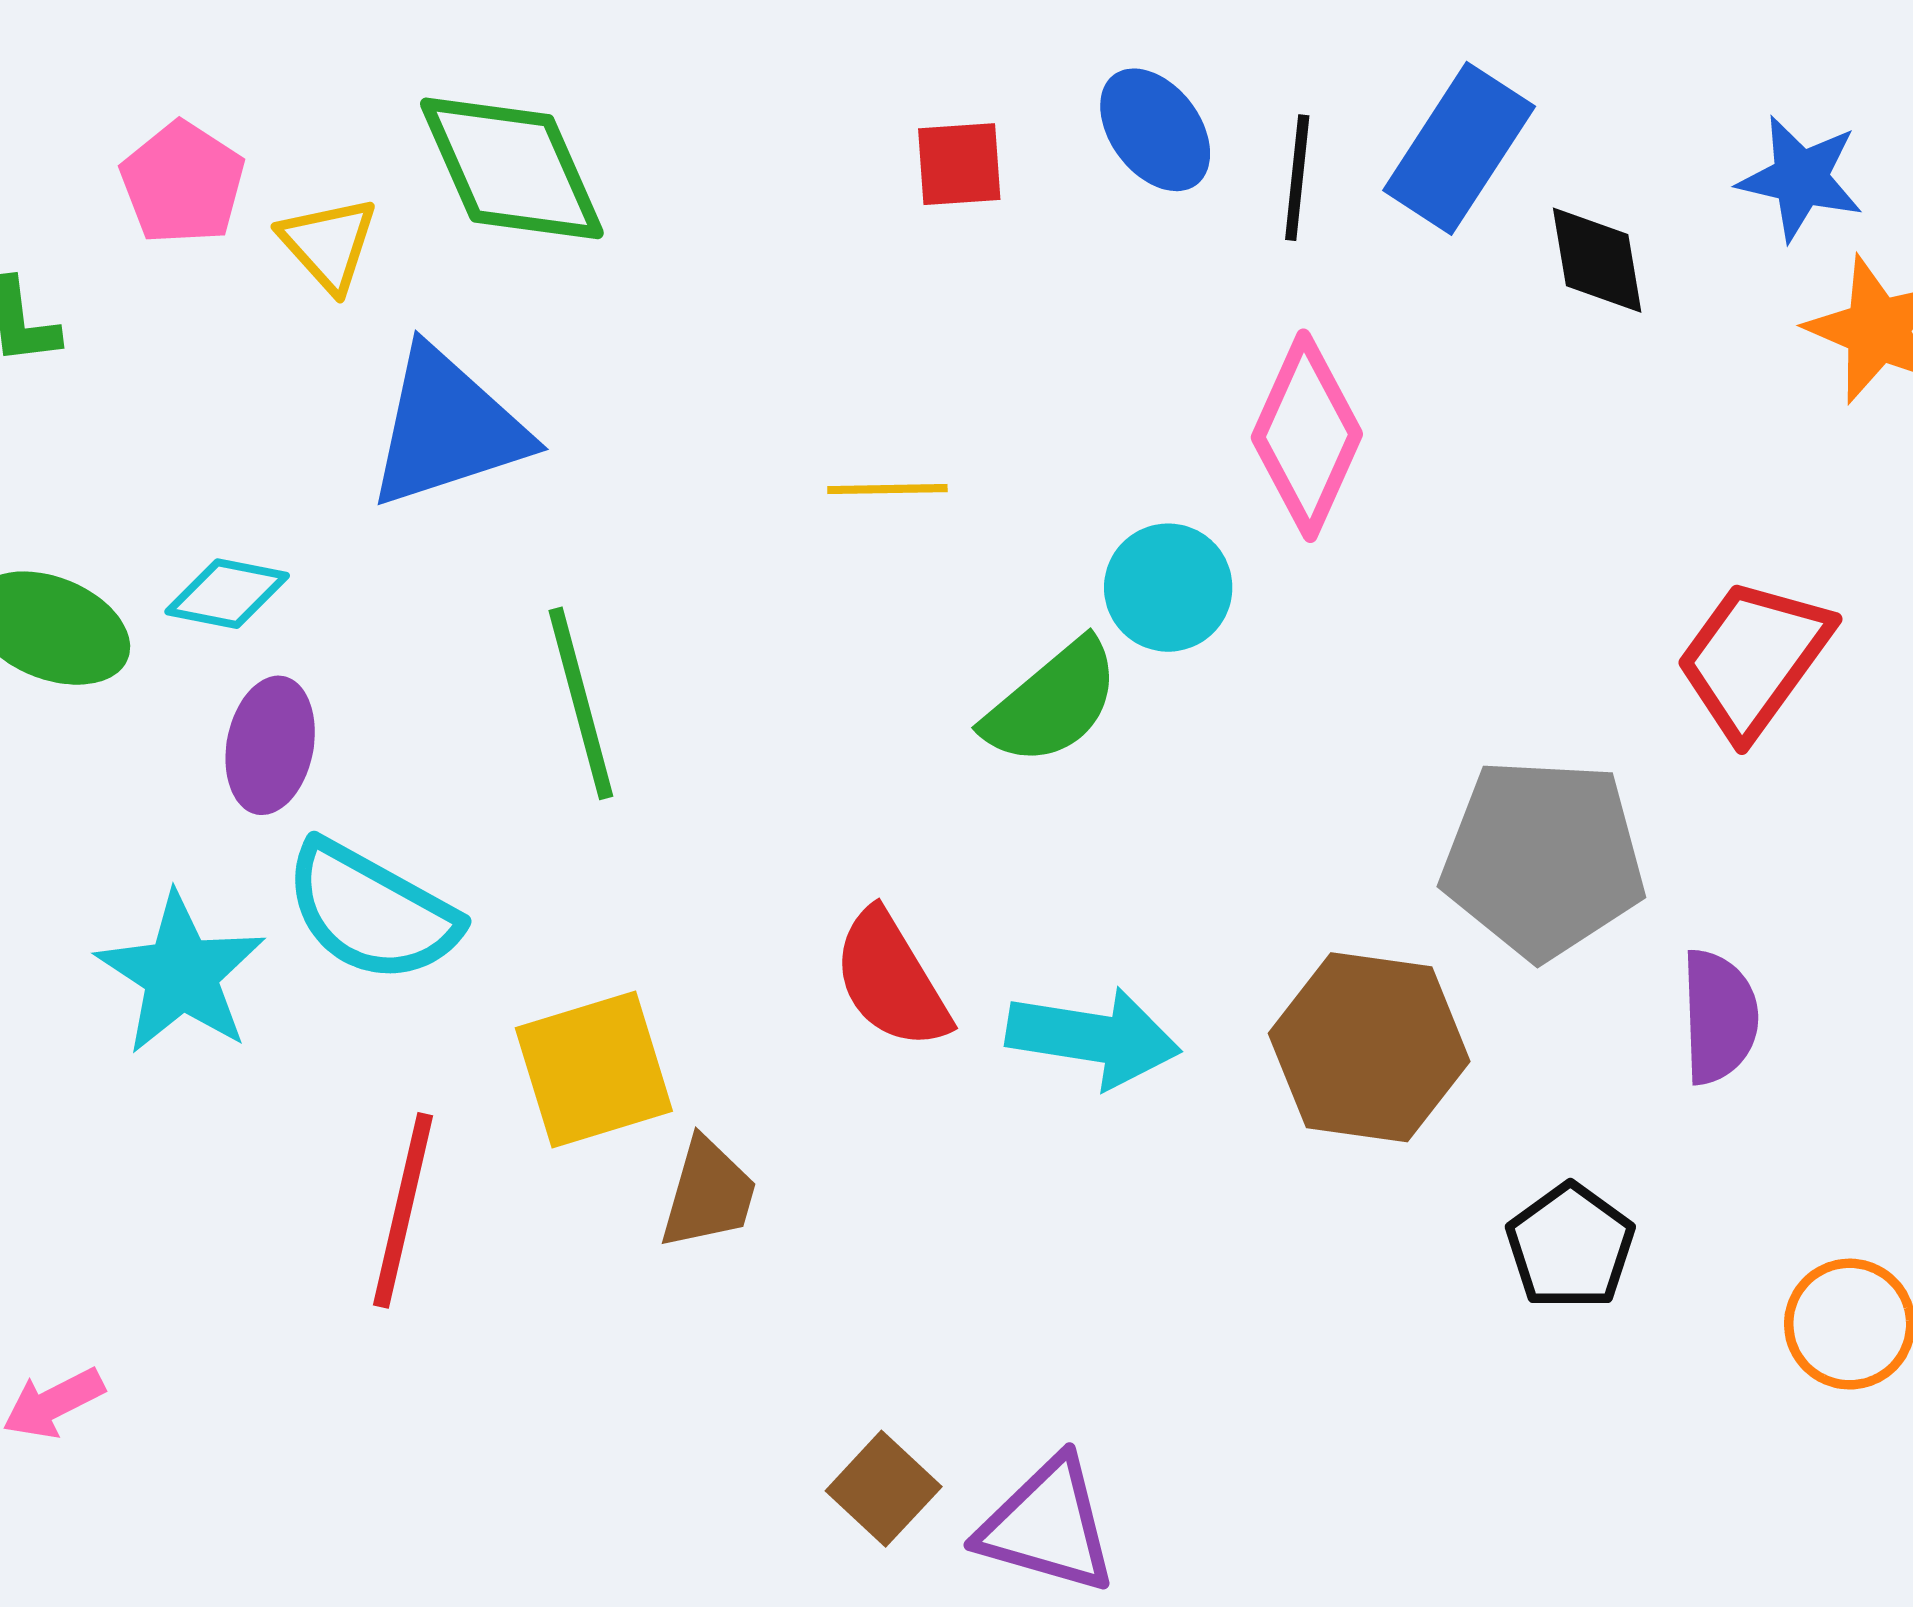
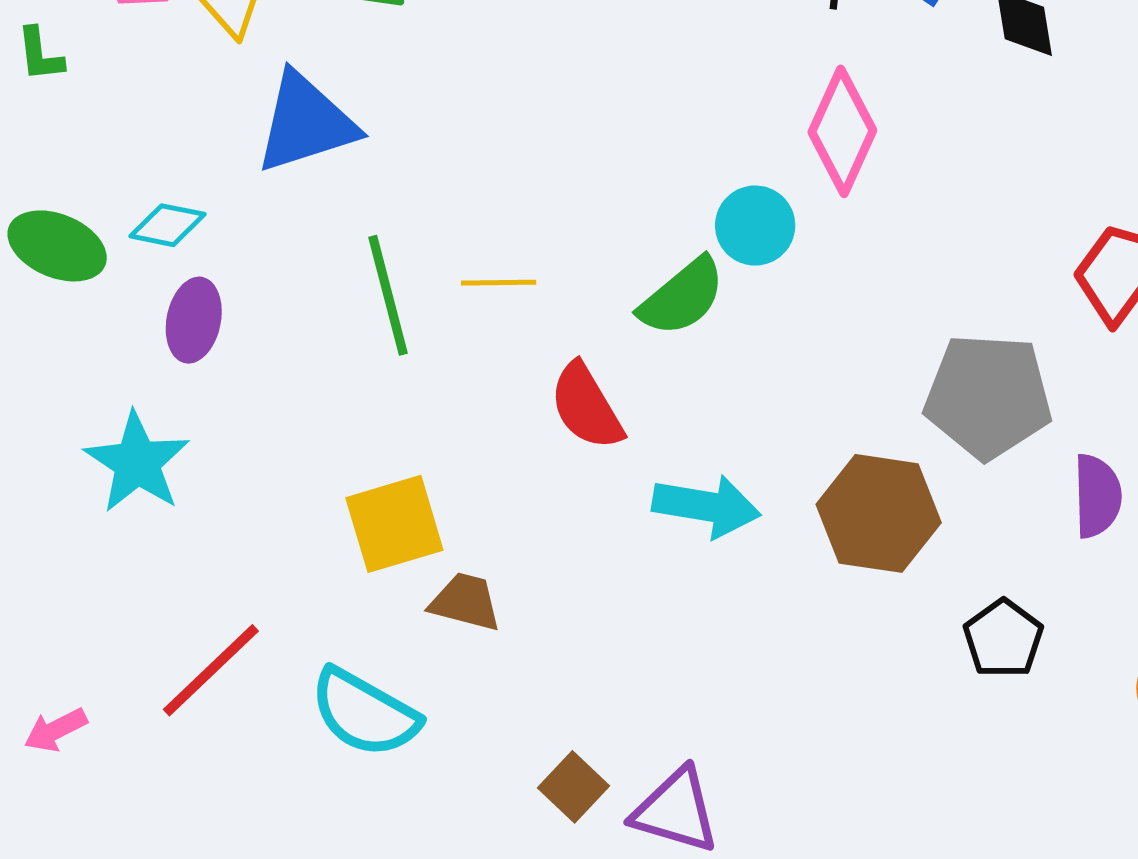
yellow line: (887, 489) -> (499, 283), moved
cyan semicircle: (371, 912) -> (365, 713), moved
red semicircle: (891, 980) -> (586, 406), moved
brown trapezoid: (708, 1194) -> (465, 602), turned -92
red line: (403, 1210) -> (211, 670), moved, turned 33

